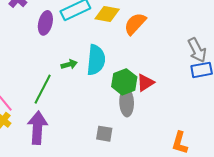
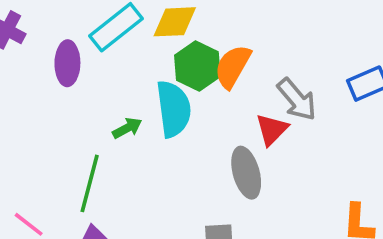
orange semicircle: (135, 24) -> (233, 66), moved
gray arrow: (197, 50) -> (297, 99), moved
green hexagon: (124, 82) -> (197, 66), moved

